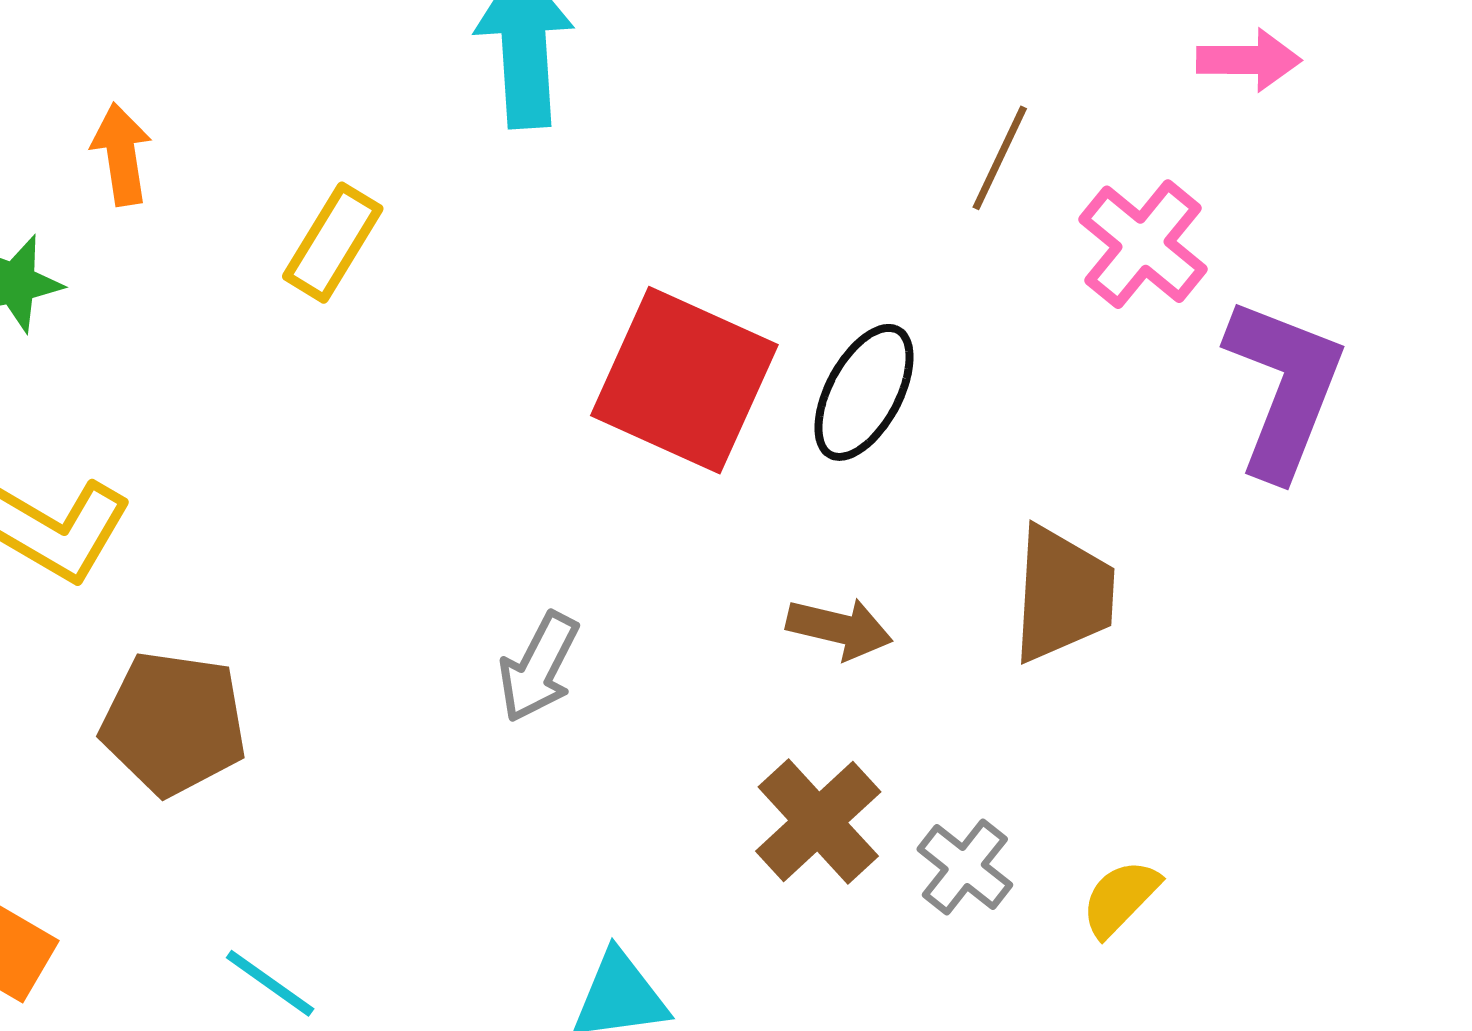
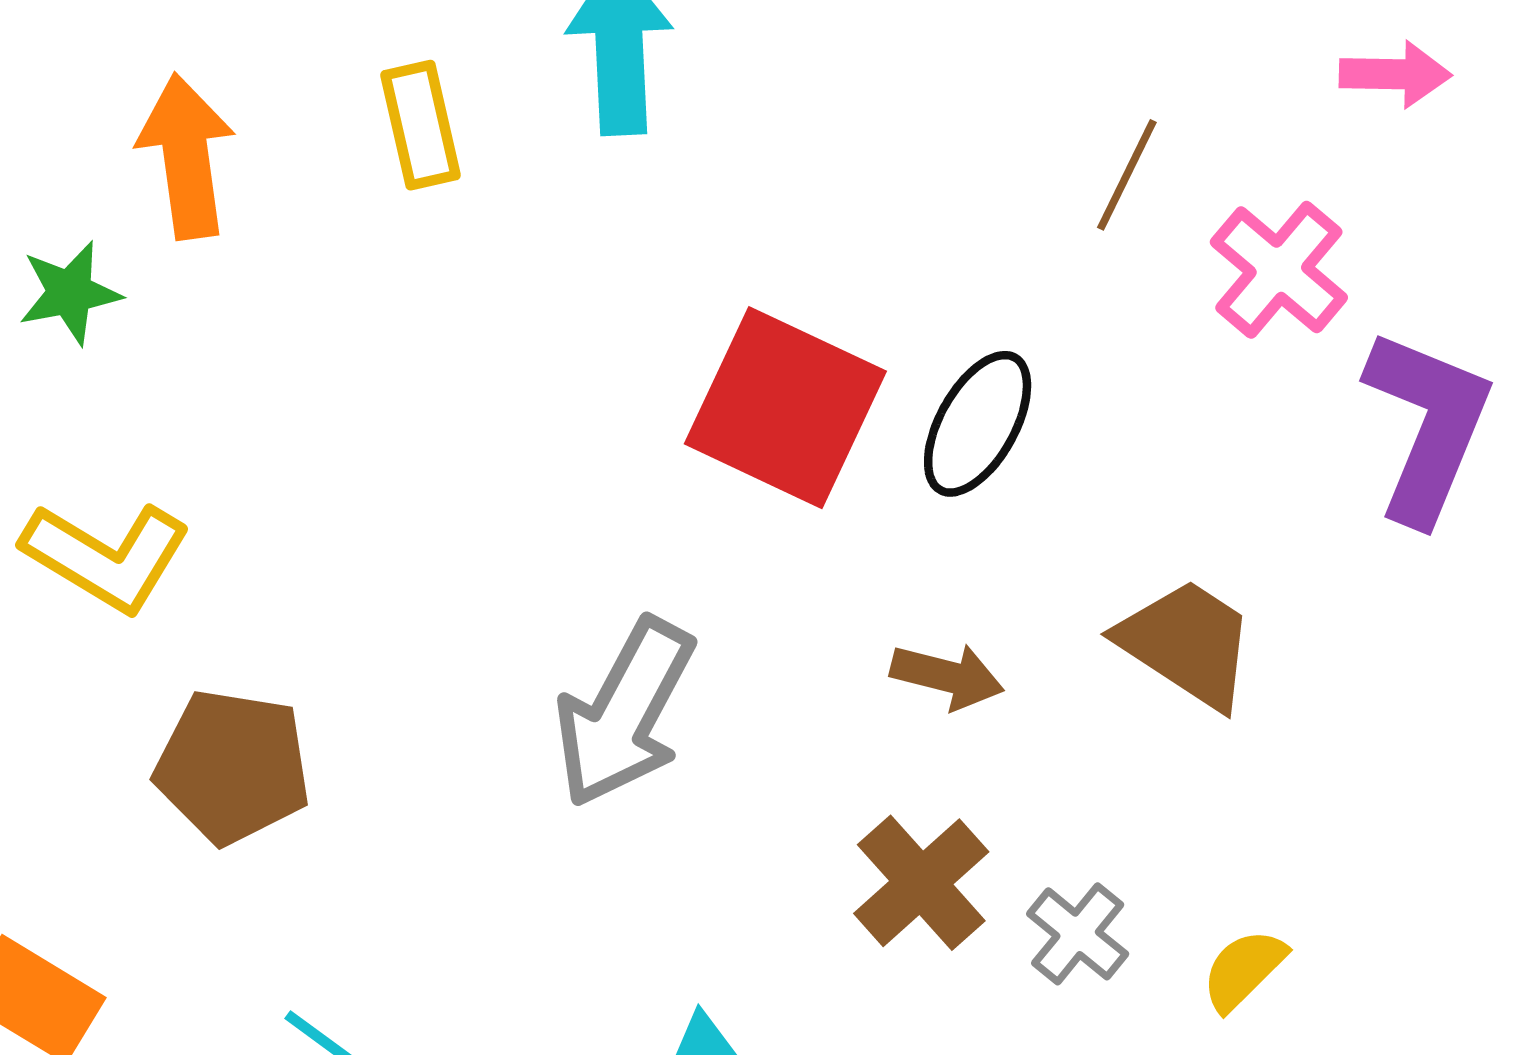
orange arrow: (121, 154) -> (186, 156), size x1.5
yellow rectangle: (333, 243) -> (420, 125), moved, turned -45
brown trapezoid: (1063, 594) -> (1187, 643), turned -61
gray arrow: (539, 667) -> (624, 713), size x1.6

